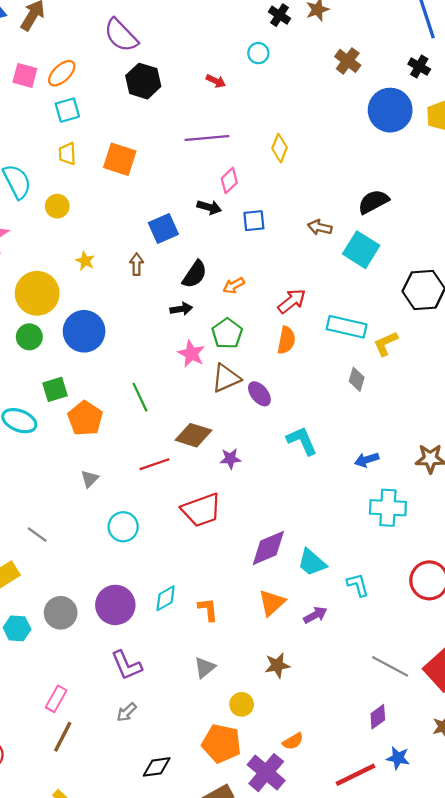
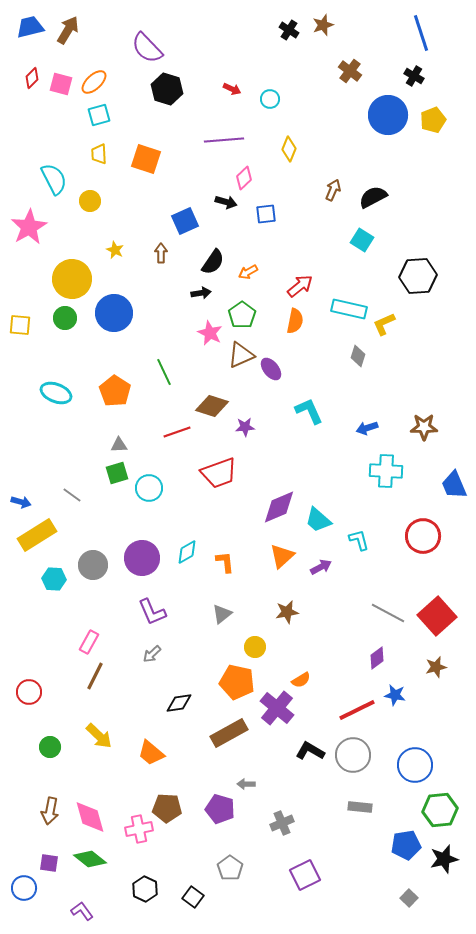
cyan circle: (258, 53) -> (270, 99), moved
brown arrow: (320, 227) -> (333, 190), moved, turned 100
cyan square: (361, 250) -> (362, 240), size x0.7
green square: (55, 389) -> (117, 473), moved
gray triangle: (90, 479) -> (119, 445), turned 42

